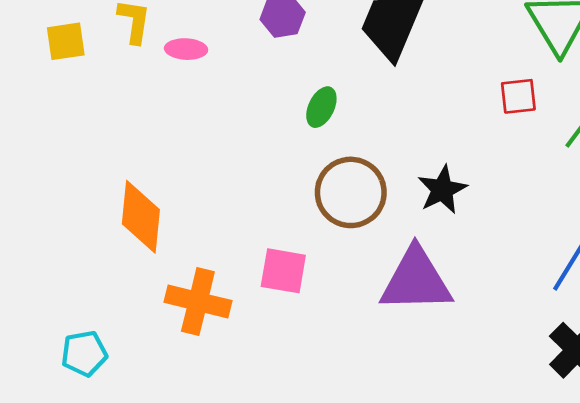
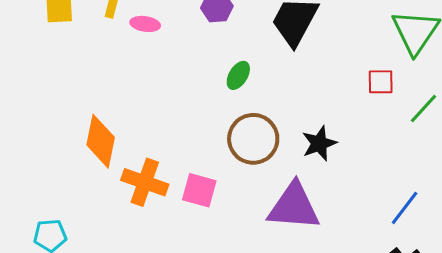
orange cross: (198, 301) -> (145, 182), moved

